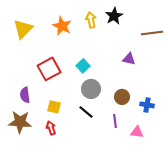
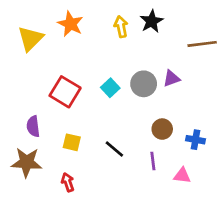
orange star: (62, 26) -> (70, 24), moved
purple triangle: (129, 59) -> (172, 78), turned -32
red square: (49, 69) -> (65, 92), turned -30
gray circle: (91, 89) -> (144, 84), moved
red arrow: (51, 128) -> (68, 182), moved

